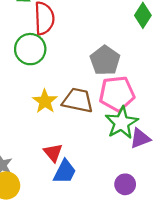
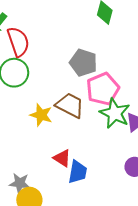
brown trapezoid: (78, 100) -> (70, 105), turned 32

